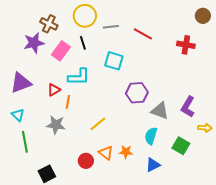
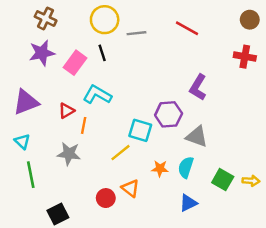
brown cross: (49, 24) -> (46, 18), moved
red line: (143, 34) -> (187, 28), moved
red cross: (186, 45) -> (245, 57), moved
cyan square: (114, 61) -> (140, 130), moved
cyan L-shape: (79, 77) -> (97, 95), turned -150
purple L-shape: (188, 107) -> (198, 87), moved
yellow arrow: (205, 128) -> (251, 181), moved
orange star: (126, 152) -> (160, 169), moved

